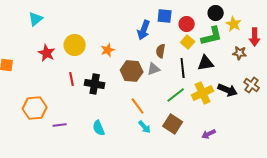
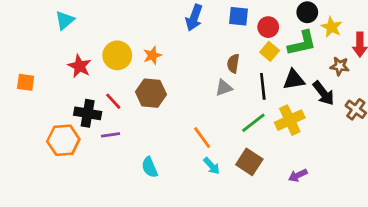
blue arrow: (144, 30) -> (194, 18), moved
orange star: (108, 50) -> (152, 55), moved
brown hexagon: (132, 71) -> (151, 93), moved
red line: (72, 79) -> (113, 101), turned -32
black cross: (95, 84) -> (88, 113), moved
black arrow: (228, 90) -> (323, 93), moved, turned 30
purple line: (60, 125) -> (111, 135), moved

